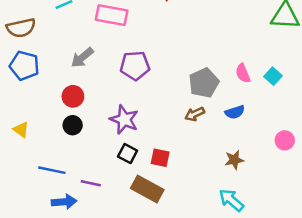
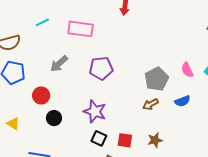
red circle: (73, 96) -> (41, 95), moved
brown star: (234, 160) -> (155, 140), moved

